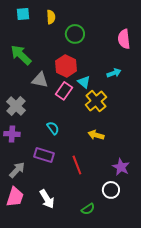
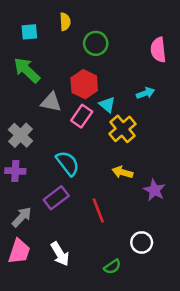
cyan square: (23, 14) -> (29, 32), moved
cyan semicircle: (53, 128) -> (68, 163), size x1.5
purple rectangle: (44, 155) -> (56, 198), turned -54
purple star: (121, 167) -> (154, 190), moved

